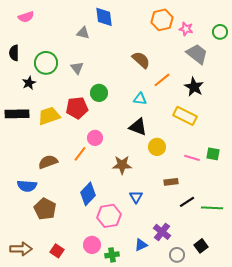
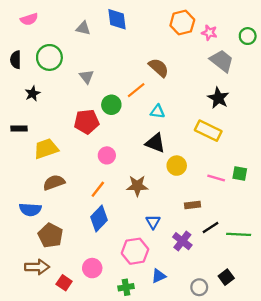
gray triangle: (83, 33) -> (83, 28), moved
green circle: (46, 63) -> (49, 57), moved
orange line: (162, 80) -> (136, 90), moved
black rectangle: (17, 114) -> (19, 128), size x0.6
yellow trapezoid: (49, 116) -> (46, 149), moved
orange line: (80, 154) -> (98, 189), moved
pink hexagon: (109, 216) -> (135, 251), moved
purple cross: (162, 232) -> (182, 241), moved
pink circle: (92, 245) -> (92, 268), moved
brown arrow: (21, 249) -> (37, 267), moved

